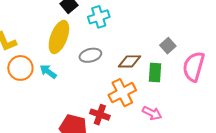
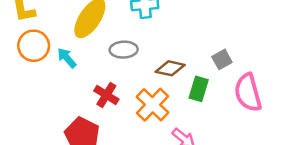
pink semicircle: (194, 67) -> (248, 93), turned -44
orange cross: (122, 93) -> (152, 105), turned -32
red cross: (100, 115) -> (106, 95), moved

